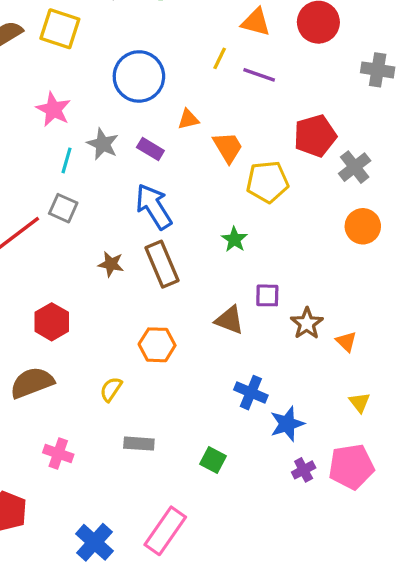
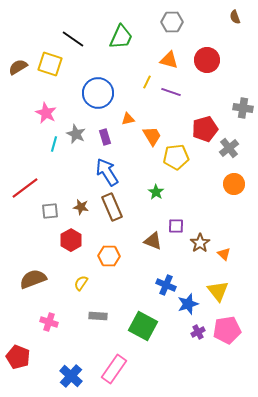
gray cross: (378, 70) -> (243, 108), moved
purple rectangle: (150, 149) -> (105, 137), turned 42
gray square: (63, 208) -> (50, 211), moved, turned -30
red hexagon: (52, 322) -> (71, 240), moved
yellow triangle: (360, 402) -> (218, 291), moved, size x1.6
green square: (213, 460) -> (143, 326), size x1.8

